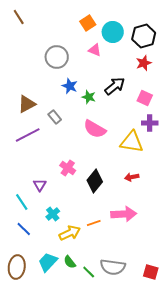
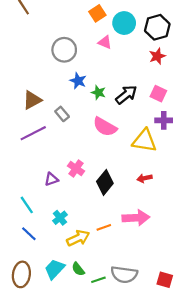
black arrow: (115, 86) -> (126, 95), moved
purple triangle: (40, 185) -> (51, 179), moved, turned 40
green line: (89, 272) -> (98, 280), turned -64

